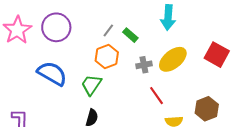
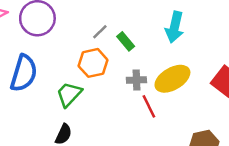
blue semicircle: (52, 73) -> (24, 73), turned 68
red line: (156, 96) -> (149, 106), moved

